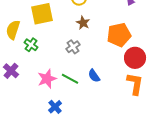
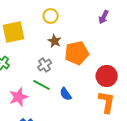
orange pentagon: (119, 35) -> (77, 53), moved
green line: (70, 79) -> (42, 85), moved

